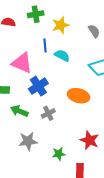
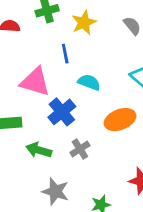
cyan semicircle: (62, 56) -> (89, 82), moved
orange ellipse: (79, 96) -> (120, 120), turned -30
gray star: (28, 141) -> (55, 191), turned 30

